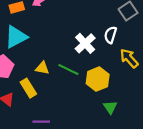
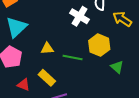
green line: (68, 70) -> (73, 57), moved
yellow rectangle: (28, 88) -> (47, 78), moved

